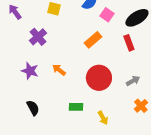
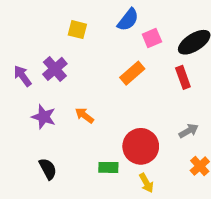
purple arrow: (15, 12) -> (23, 76), moved
pink square: (107, 15) -> (152, 38), turned 32
red circle: (99, 78) -> (141, 146), moved

